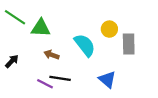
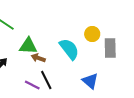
green triangle: (41, 28) -> (28, 46), moved
black line: (60, 78) -> (46, 80), turned 54

